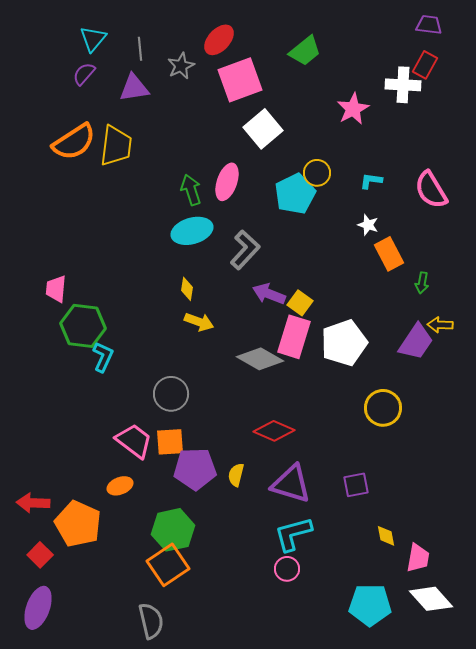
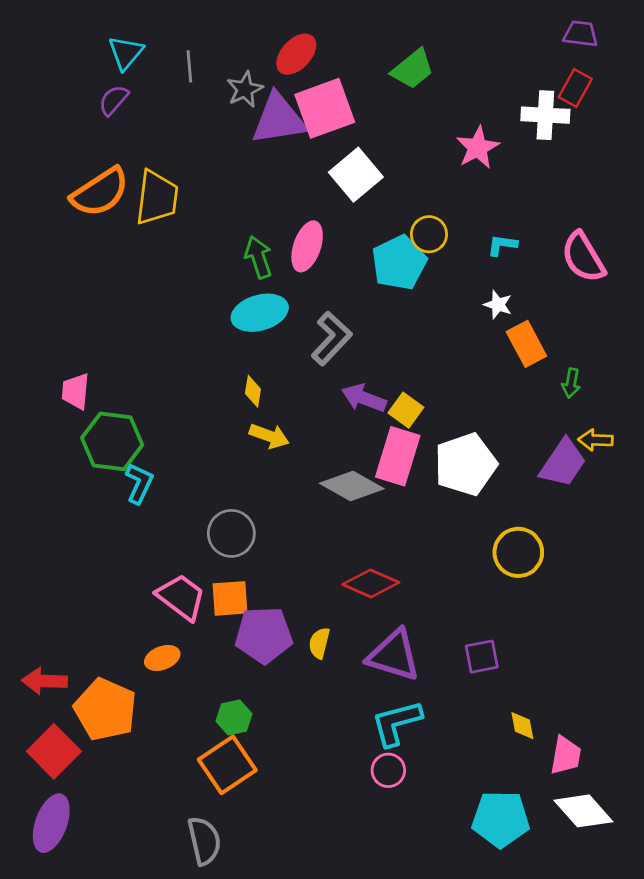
purple triangle: (134, 88) -> (279, 119), moved, size x1.4
green hexagon: (173, 530) -> (234, 718), size x0.6
red square: (40, 555) -> (54, 751), size x1.5

